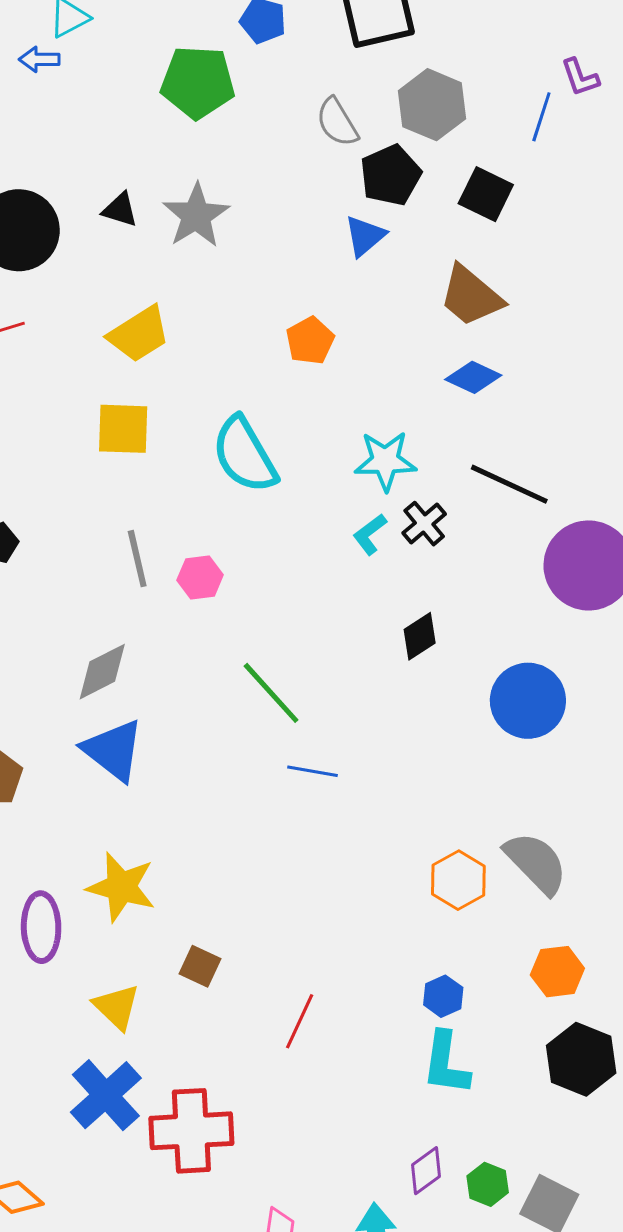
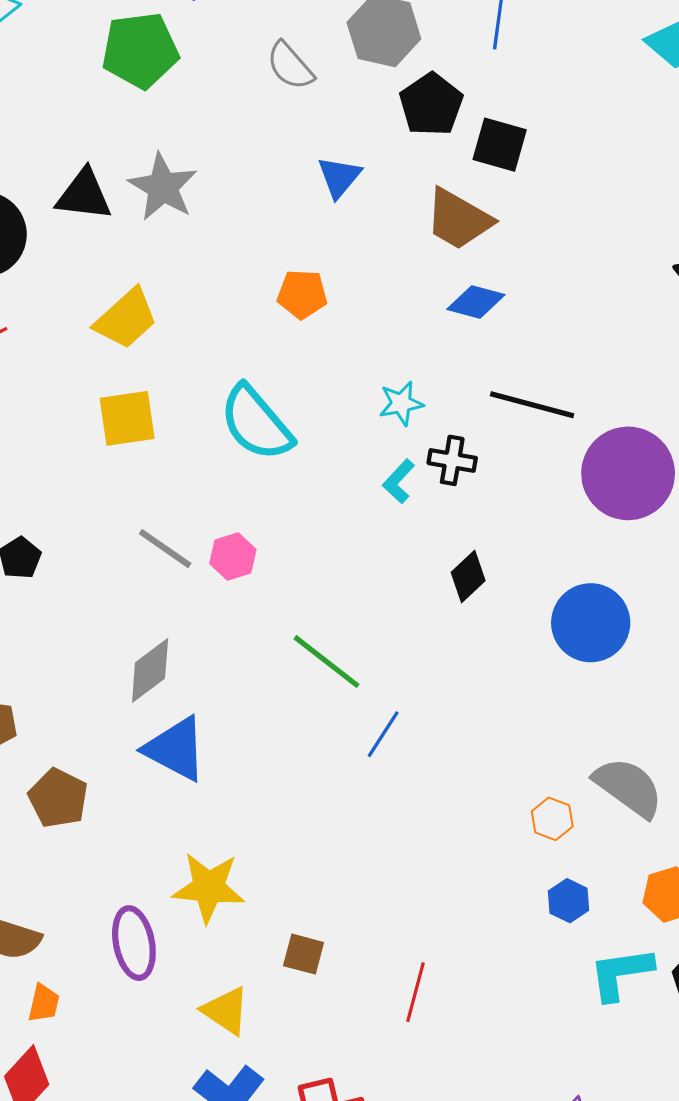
black pentagon: (391, 175) -> (431, 104), moved
black square: (486, 194) -> (500, 145), moved
black triangle: (120, 210) -> (84, 195), size x1.5
orange pentagon: (310, 341) -> (302, 294), turned -30
cyan star: (385, 461) -> (401, 403), size x0.7
black cross: (424, 524) -> (452, 460), turned -30
gray line: (137, 559) -> (165, 549), turned -32
blue line: (312, 771) -> (383, 734), turned -57
orange hexagon: (458, 880) -> (552, 819), size x0.7
blue hexagon: (443, 996) -> (568, 901), moved
cyan L-shape: (446, 1063) -> (621, 973), moved, turned 84

